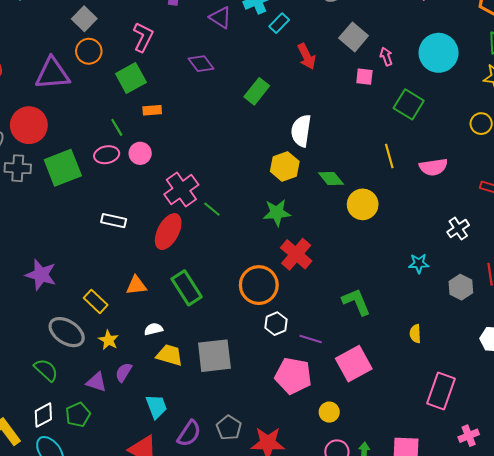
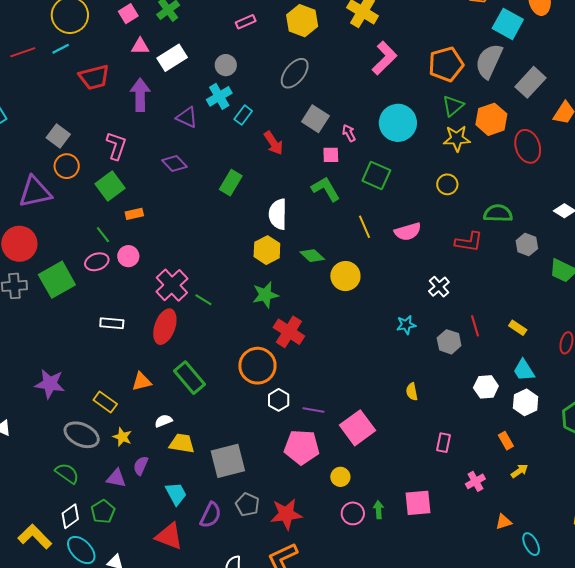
green L-shape: (356, 302) -> (326, 189), moved
gray square: (214, 356) -> (228, 461), moved
pink rectangle: (441, 391) -> (444, 443), size x0.6

